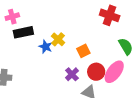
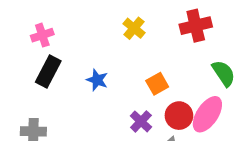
red cross: (110, 15) -> (196, 26), turned -30
black rectangle: (23, 32) -> (48, 72), moved, turned -48
yellow cross: (58, 39) -> (134, 28), moved

